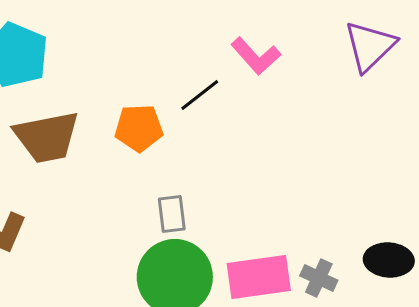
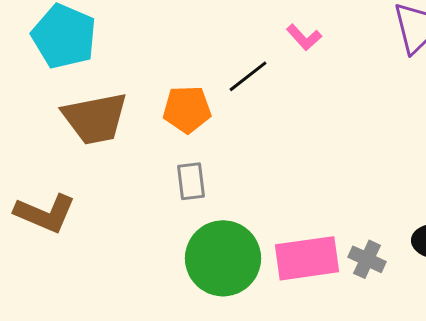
pink L-shape: (256, 56) -> (304, 37), size x0.7
gray rectangle: (172, 214) -> (191, 181), moved

